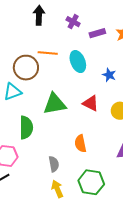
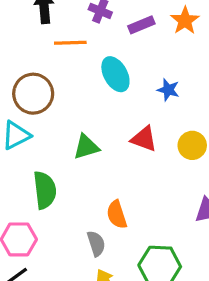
orange line: (48, 53) -> (70, 43), moved
green triangle: (55, 104) -> (86, 147), size x0.7
orange semicircle: (80, 143) -> (117, 215), moved

